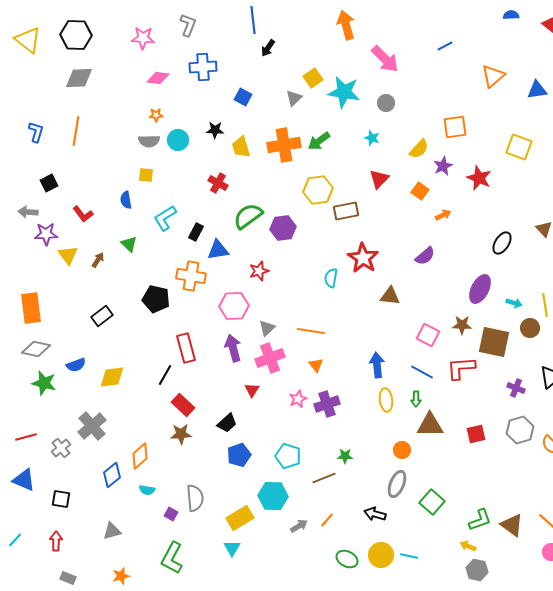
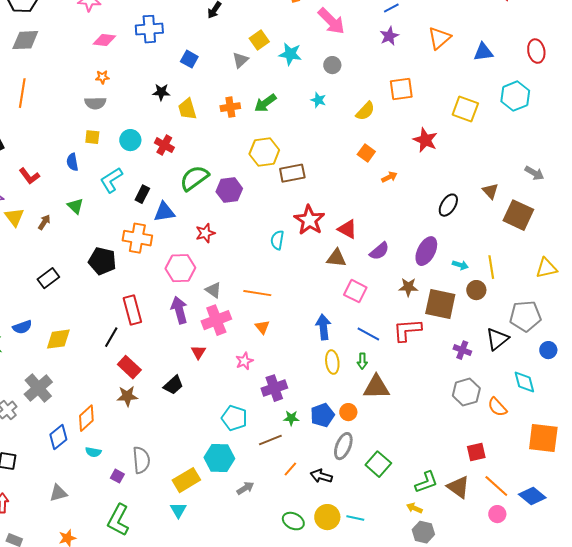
cyan star: (344, 92) -> (290, 54), size x0.7
cyan circle: (178, 140) -> (130, 140), moved
orange cross: (284, 145) -> (230, 107), size x0.6
purple star: (443, 166) -> (389, 36), moved
red triangle: (379, 179) -> (347, 229), moved, turned -45
purple semicircle: (425, 256) -> (379, 251), moved
gray triangle: (267, 328) -> (213, 290), turned -42
pink square: (428, 335) -> (355, 291), moved
purple cross: (327, 404) -> (274, 388), moved
red square: (476, 434) -> (476, 452), moved
blue pentagon: (239, 455) -> (322, 415), moved
orange line: (327, 520) -> (290, 469), moved

